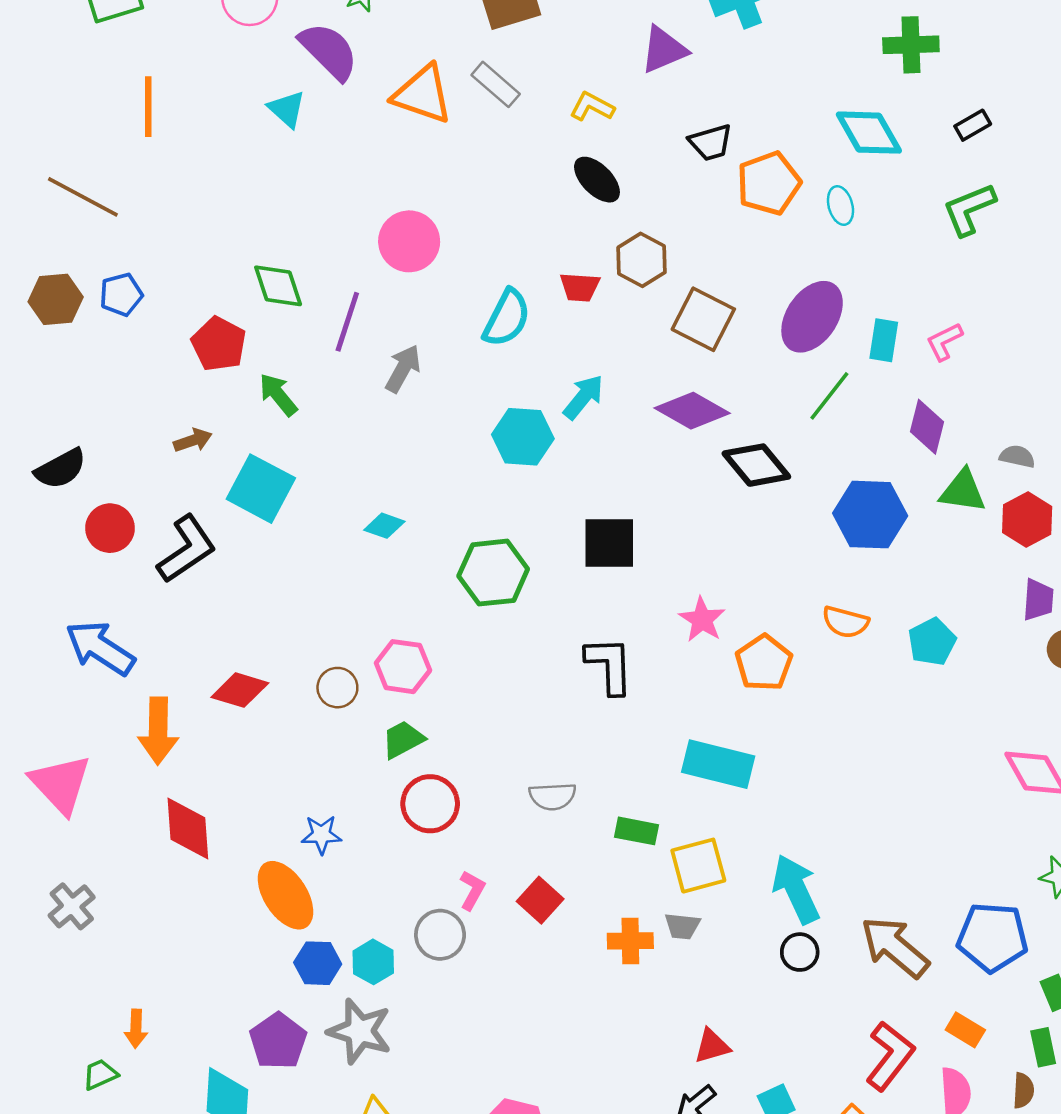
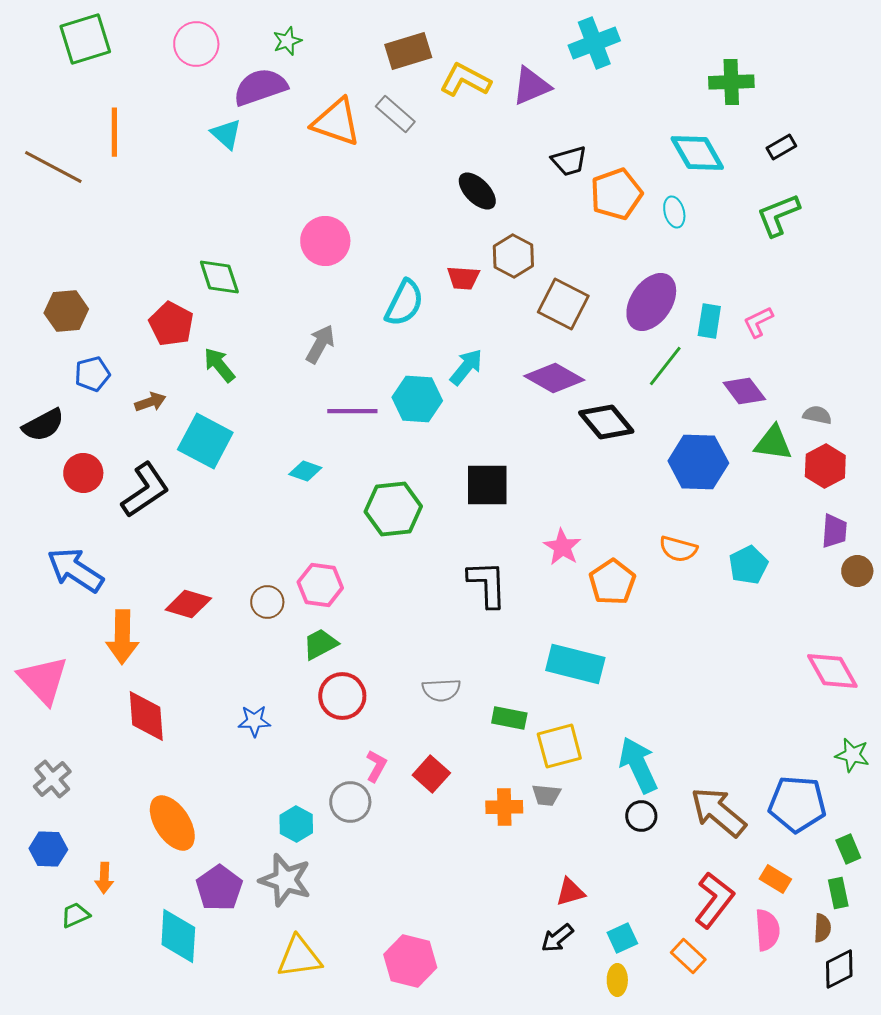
purple semicircle: (329, 51) -> (260, 87), turned -64
yellow L-shape: (592, 107) -> (465, 80), moved, size x1.4
brown line: (83, 197) -> (53, 167), moved
blue pentagon: (121, 295) -> (92, 374), moved
brown hexagon: (56, 299) -> (66, 311), moved
purple line: (347, 322) -> (352, 411), moved, turned 72
purple diamond: (927, 427) -> (744, 391), turned -51
orange ellipse: (286, 895) -> (172, 823), moved
blue hexagon: (318, 963) -> (48, 849), moved

